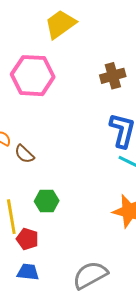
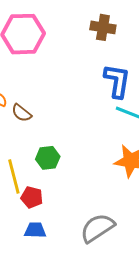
brown cross: (113, 76) -> (103, 27), turned 30

